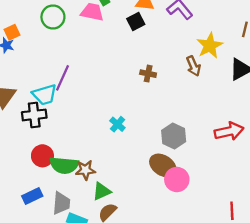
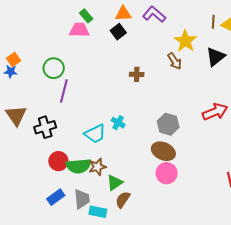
green circle: (53, 17) -> (54, 68), moved
cyan trapezoid: (45, 95) -> (95, 134), moved
pink circle: (177, 179) -> (167, 173), moved

